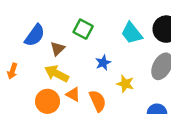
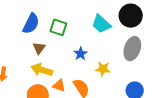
blue semicircle: (35, 35) -> (31, 24), moved

